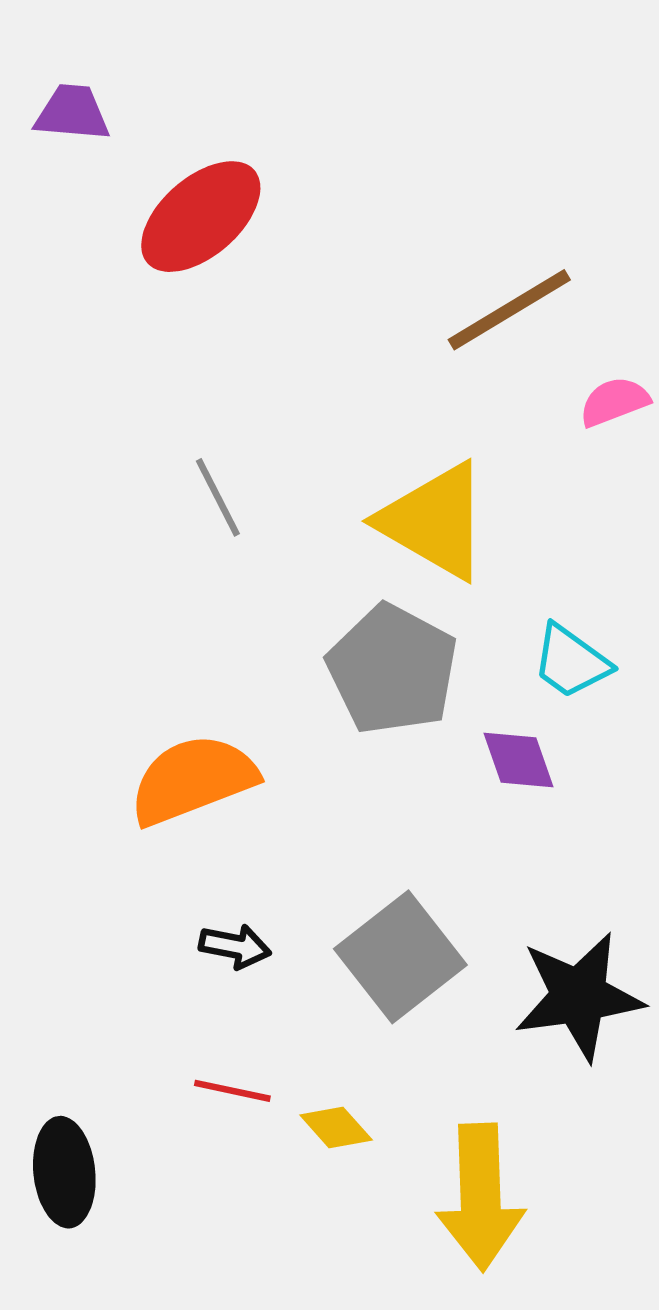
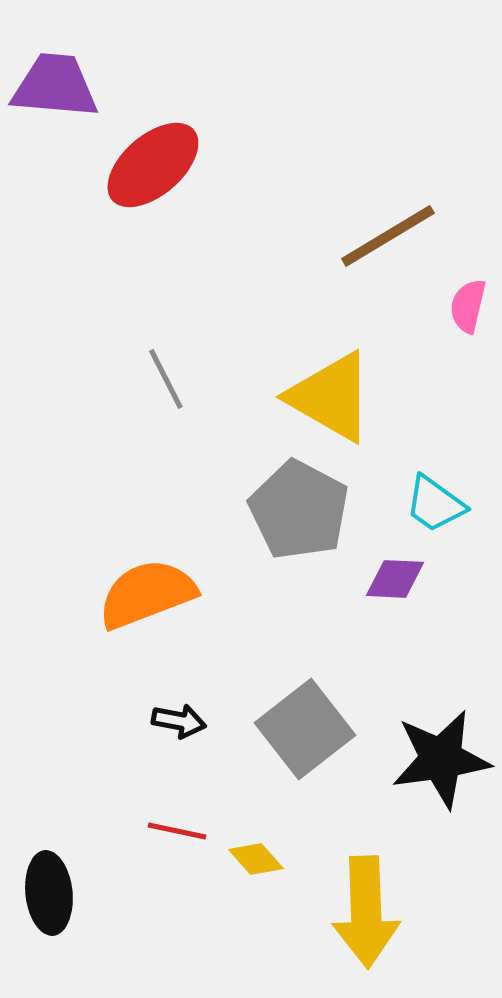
purple trapezoid: (72, 113) -> (55, 86), size x1.5
pink semicircle: (614, 402) -> (468, 306), turned -56
purple diamond: (518, 760) -> (395, 579), turned -68

